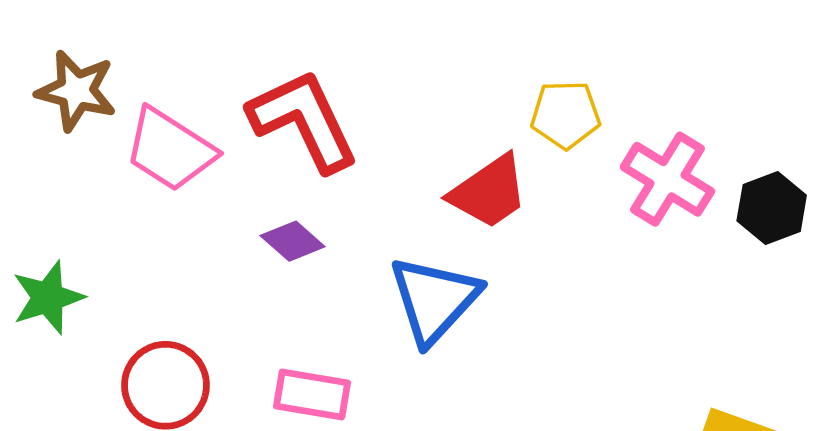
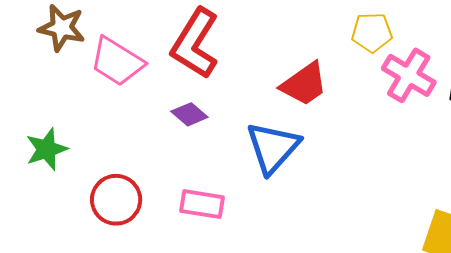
yellow pentagon: (566, 115) -> (372, 32), moved
red L-shape: (304, 120) -> (195, 44), turned -122

